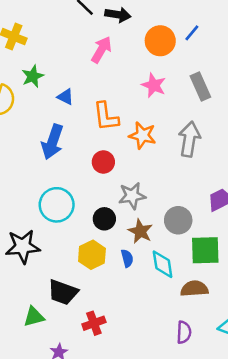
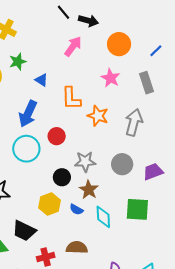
blue line: (192, 33) -> (156, 51), moved
red circle: (103, 162) -> (57, 136), moved
cyan circle: (57, 205) -> (26, 149), moved
gray circle: (178, 220) -> (122, 164), moved
blue semicircle: (127, 258) -> (76, 209), turned 128
brown semicircle: (194, 289) -> (77, 247), moved

